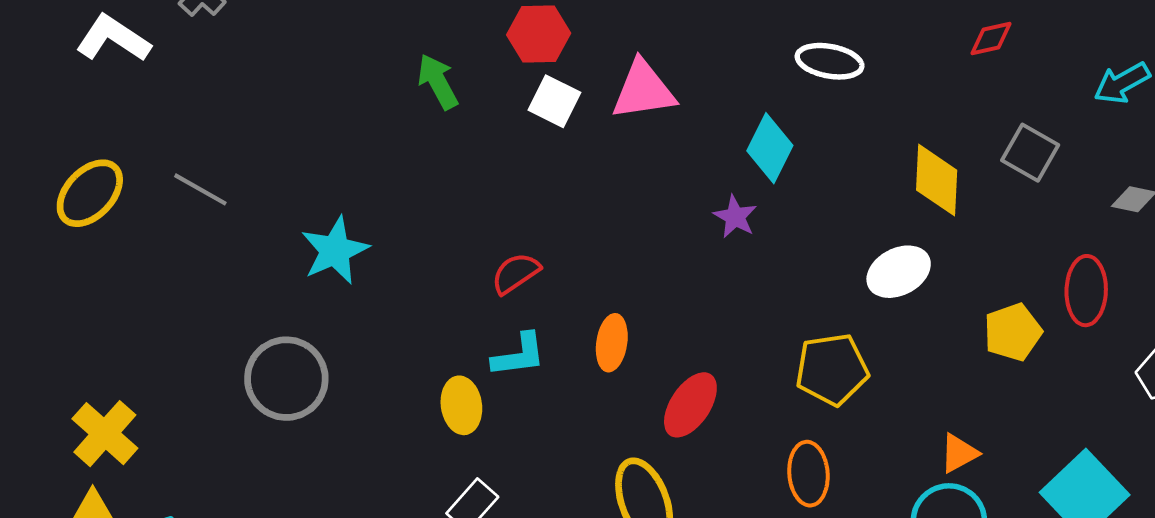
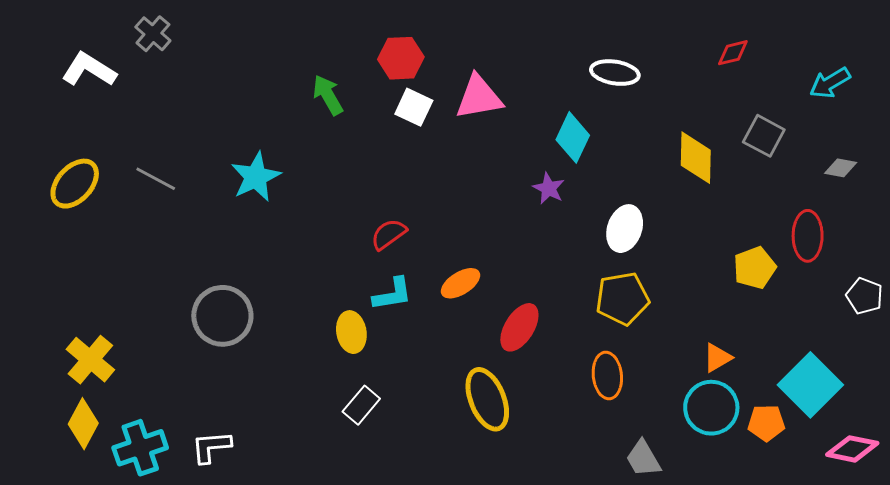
cyan star: (335, 250) -> (256, 177), moved
white ellipse: (899, 272) -> (625, 229), moved, turned -42
orange ellipse: (612, 343) -> (461, 283), turned 51

